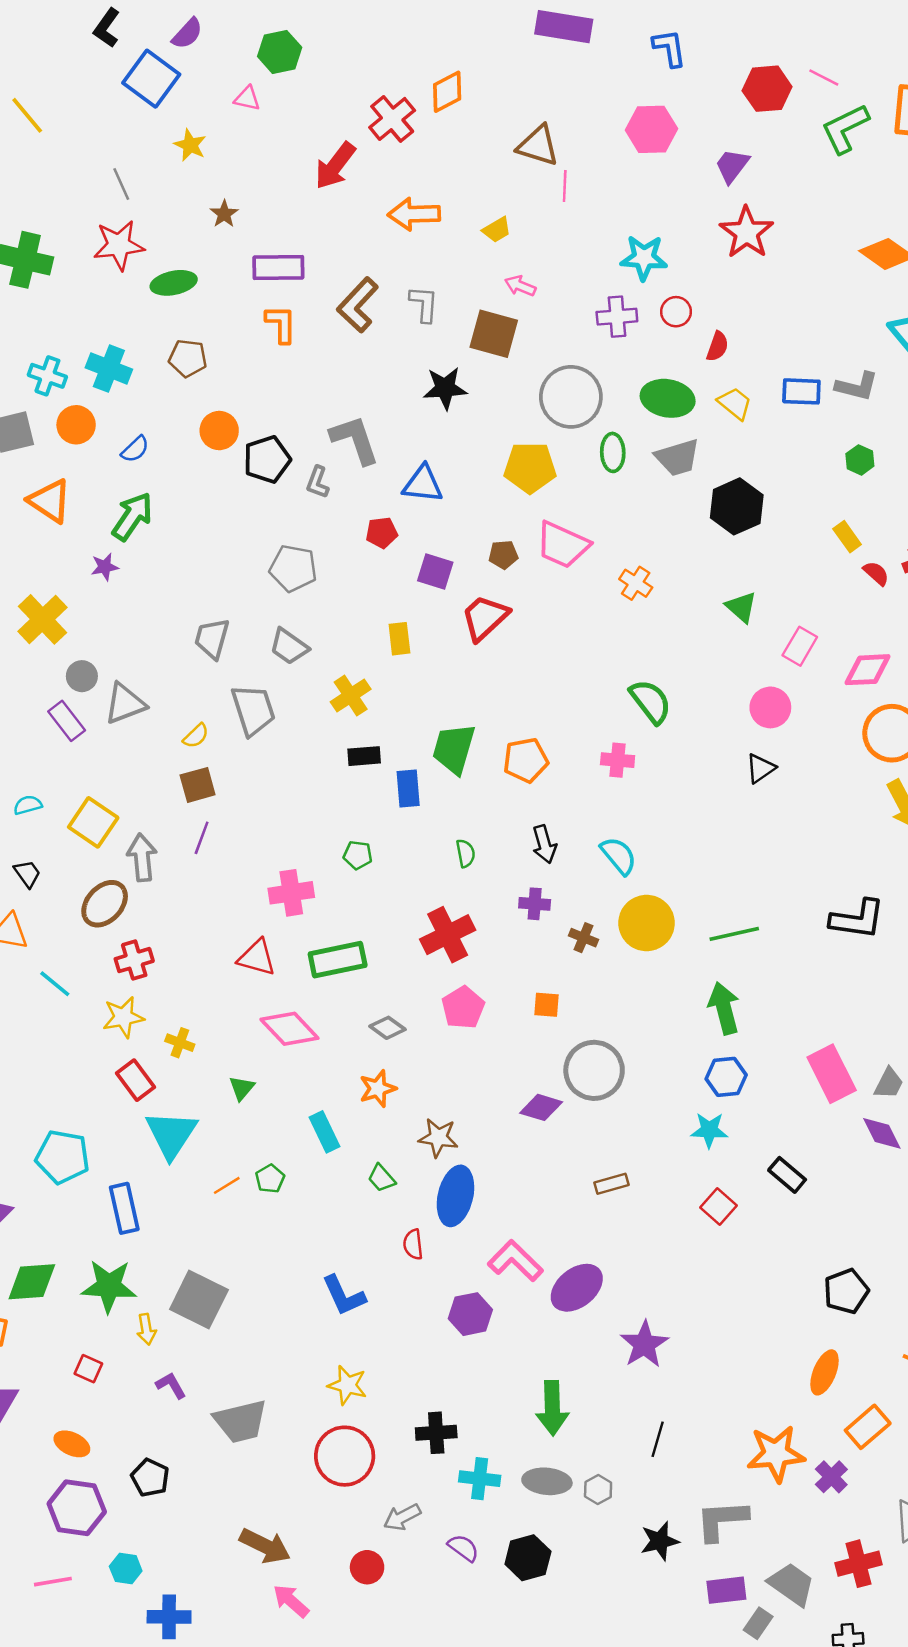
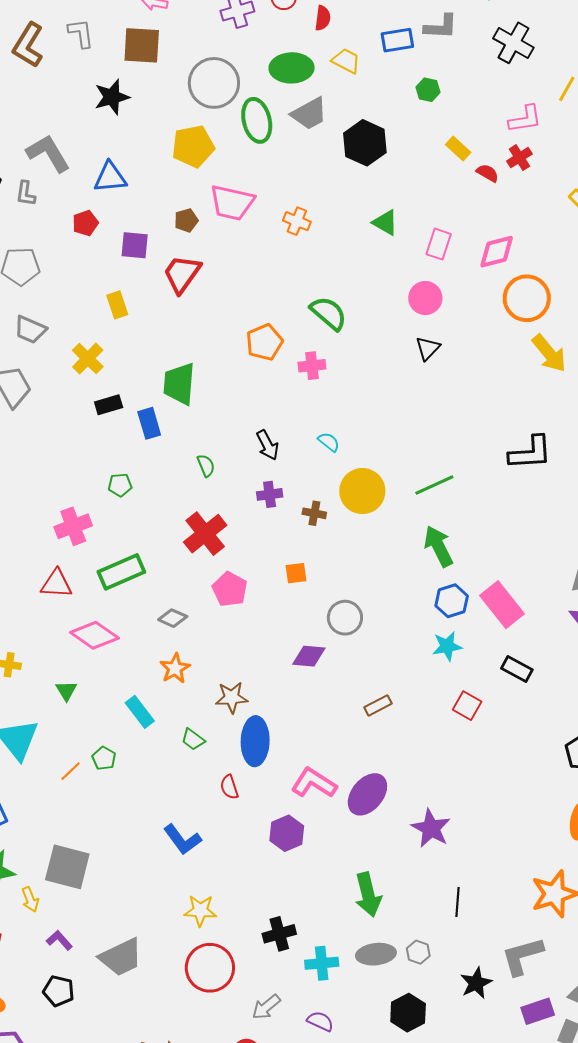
green ellipse: (613, 452) -> (257, 120), size x1.4
green hexagon: (860, 460) -> (428, 90), moved
orange pentagon: (526, 760) -> (264, 342), moved
cyan semicircle: (619, 856) -> (329, 442), size x0.7
gray circle: (594, 1070) -> (345, 618), size x0.7
pink rectangle: (832, 1074) -> (502, 605), moved
black pentagon: (150, 1478) -> (59, 991), moved
black hexagon: (528, 1558) -> (408, 1013), moved

